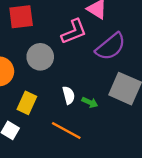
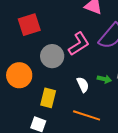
pink L-shape: (74, 32) -> (79, 44), moved
green arrow: (90, 102) -> (104, 79), moved

